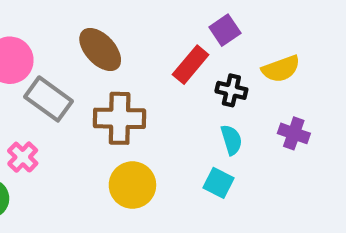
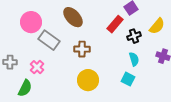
yellow semicircle: (281, 69) -> (157, 26), turned -30
black cross: (231, 90) -> (134, 36), turned -32
brown cross: (120, 118) -> (82, 49), size x0.7

